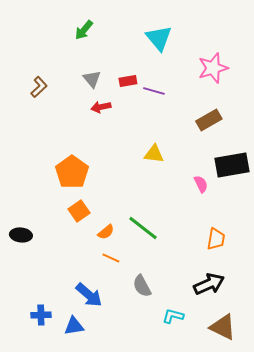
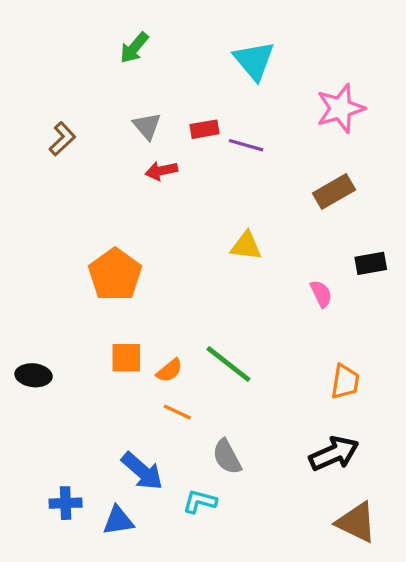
black rectangle: (232, 165) -> (371, 263), size x0.6
orange square: (79, 211) -> (126, 358), moved, turned 35
cyan L-shape: (173, 316) -> (200, 501), moved

